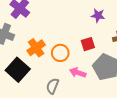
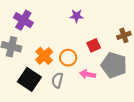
purple star: (98, 16) -> (77, 16), moved
gray semicircle: (52, 86) -> (57, 80), moved

